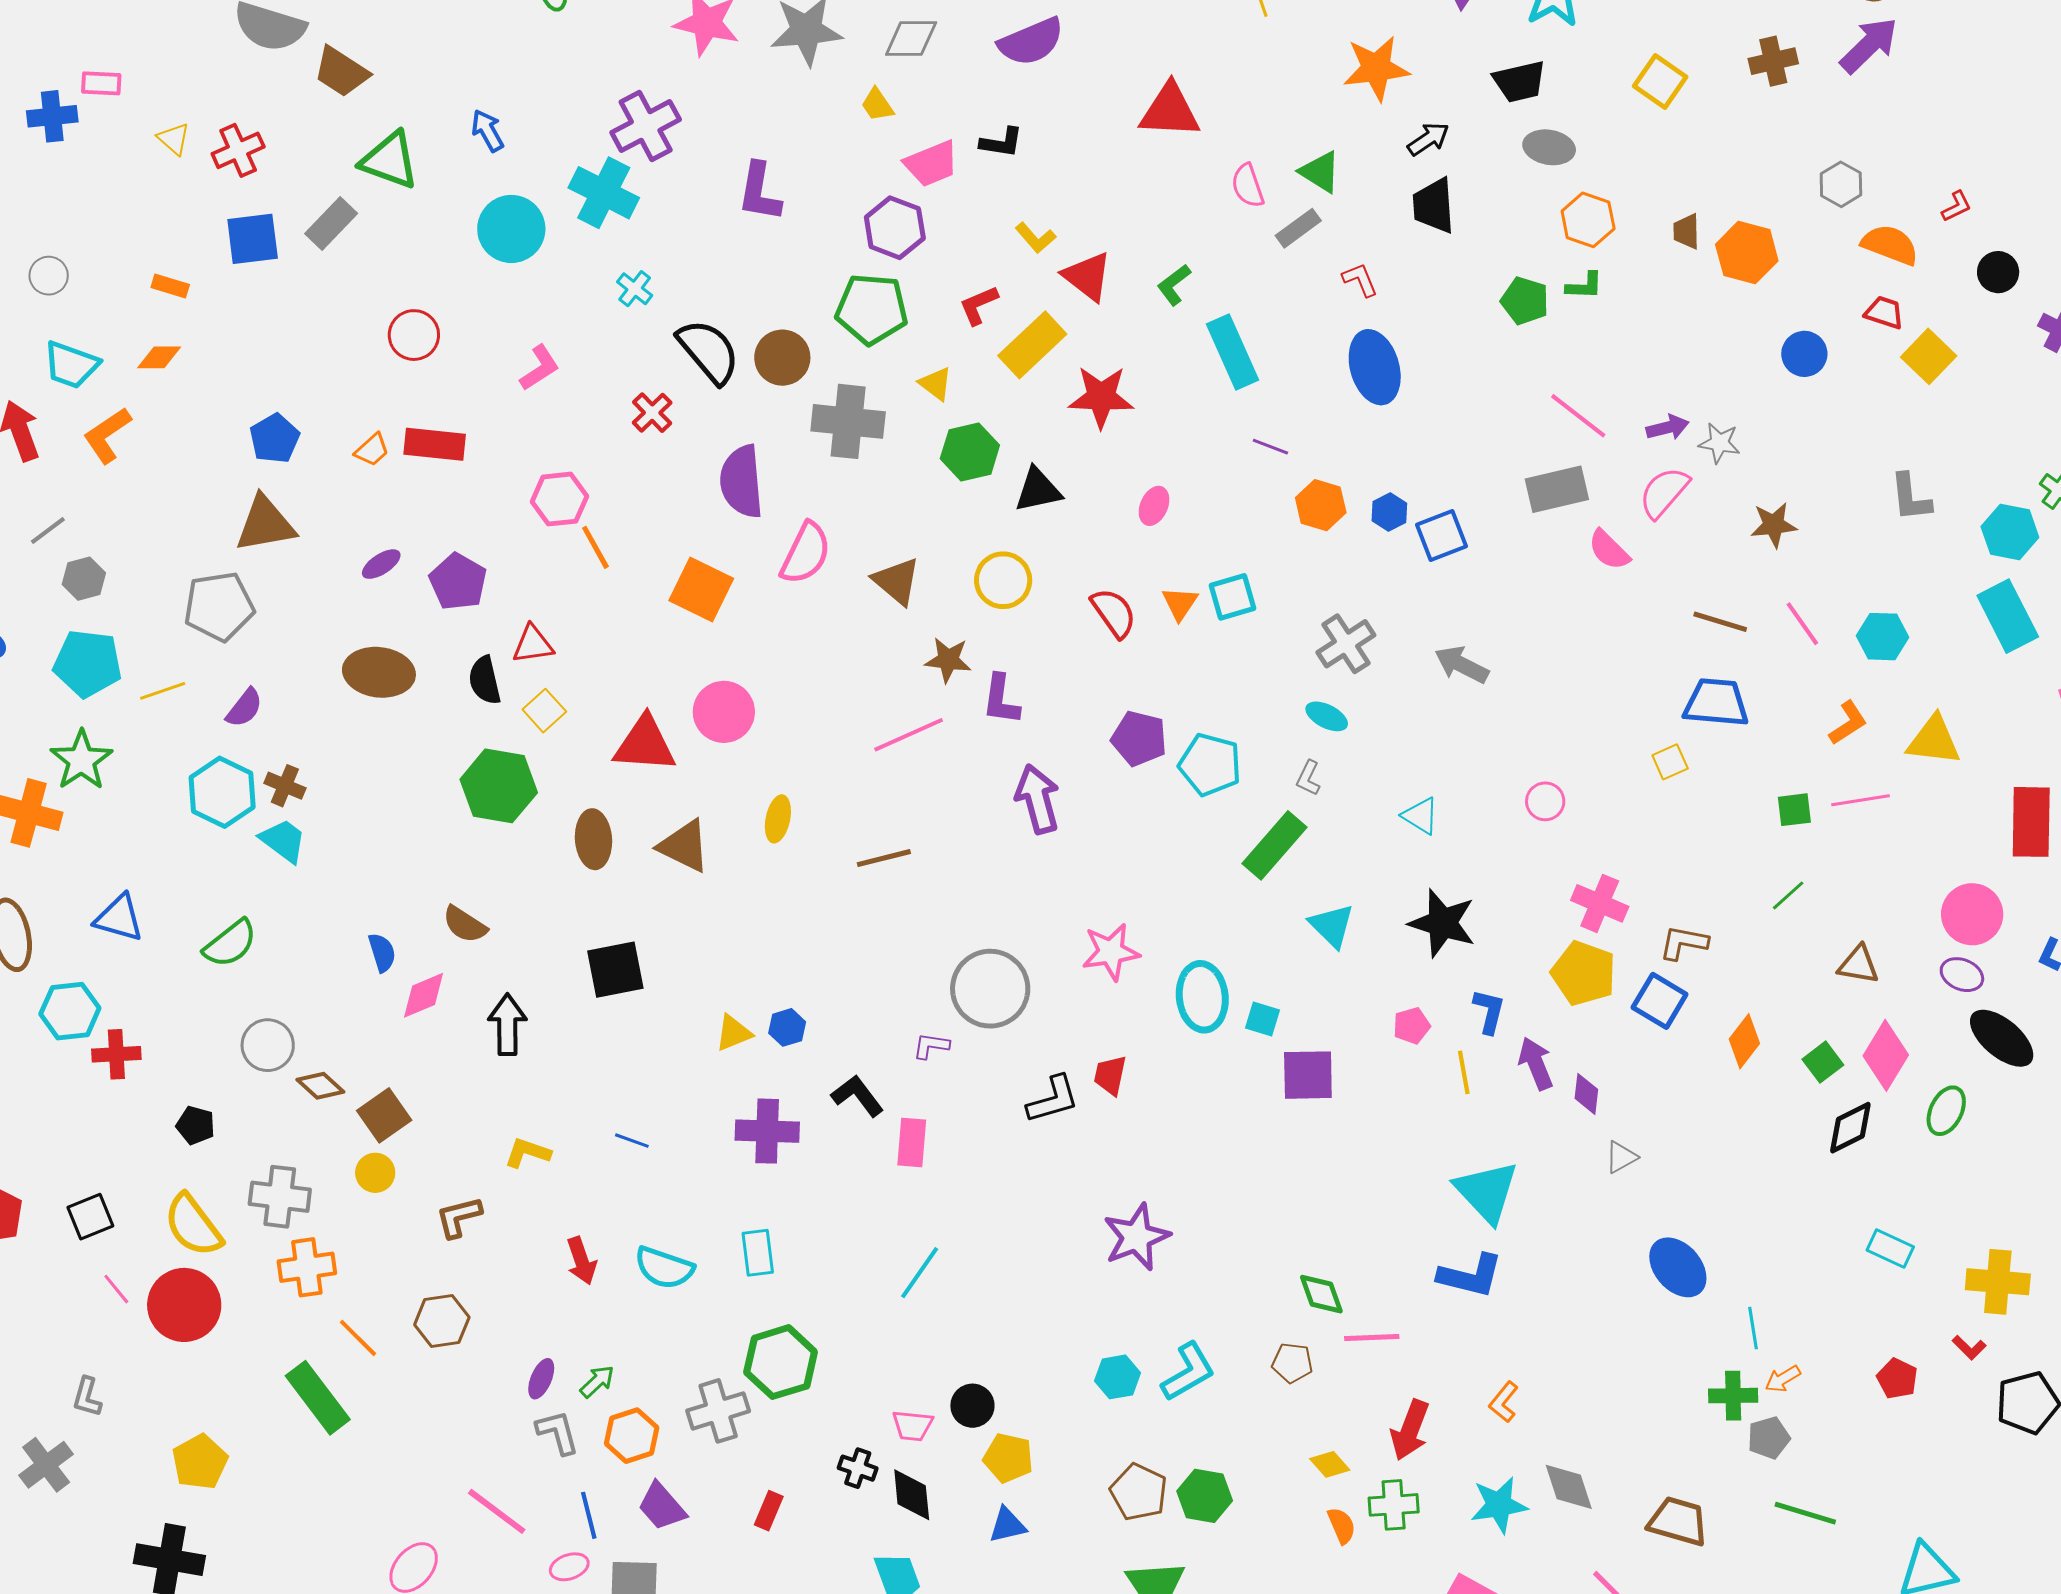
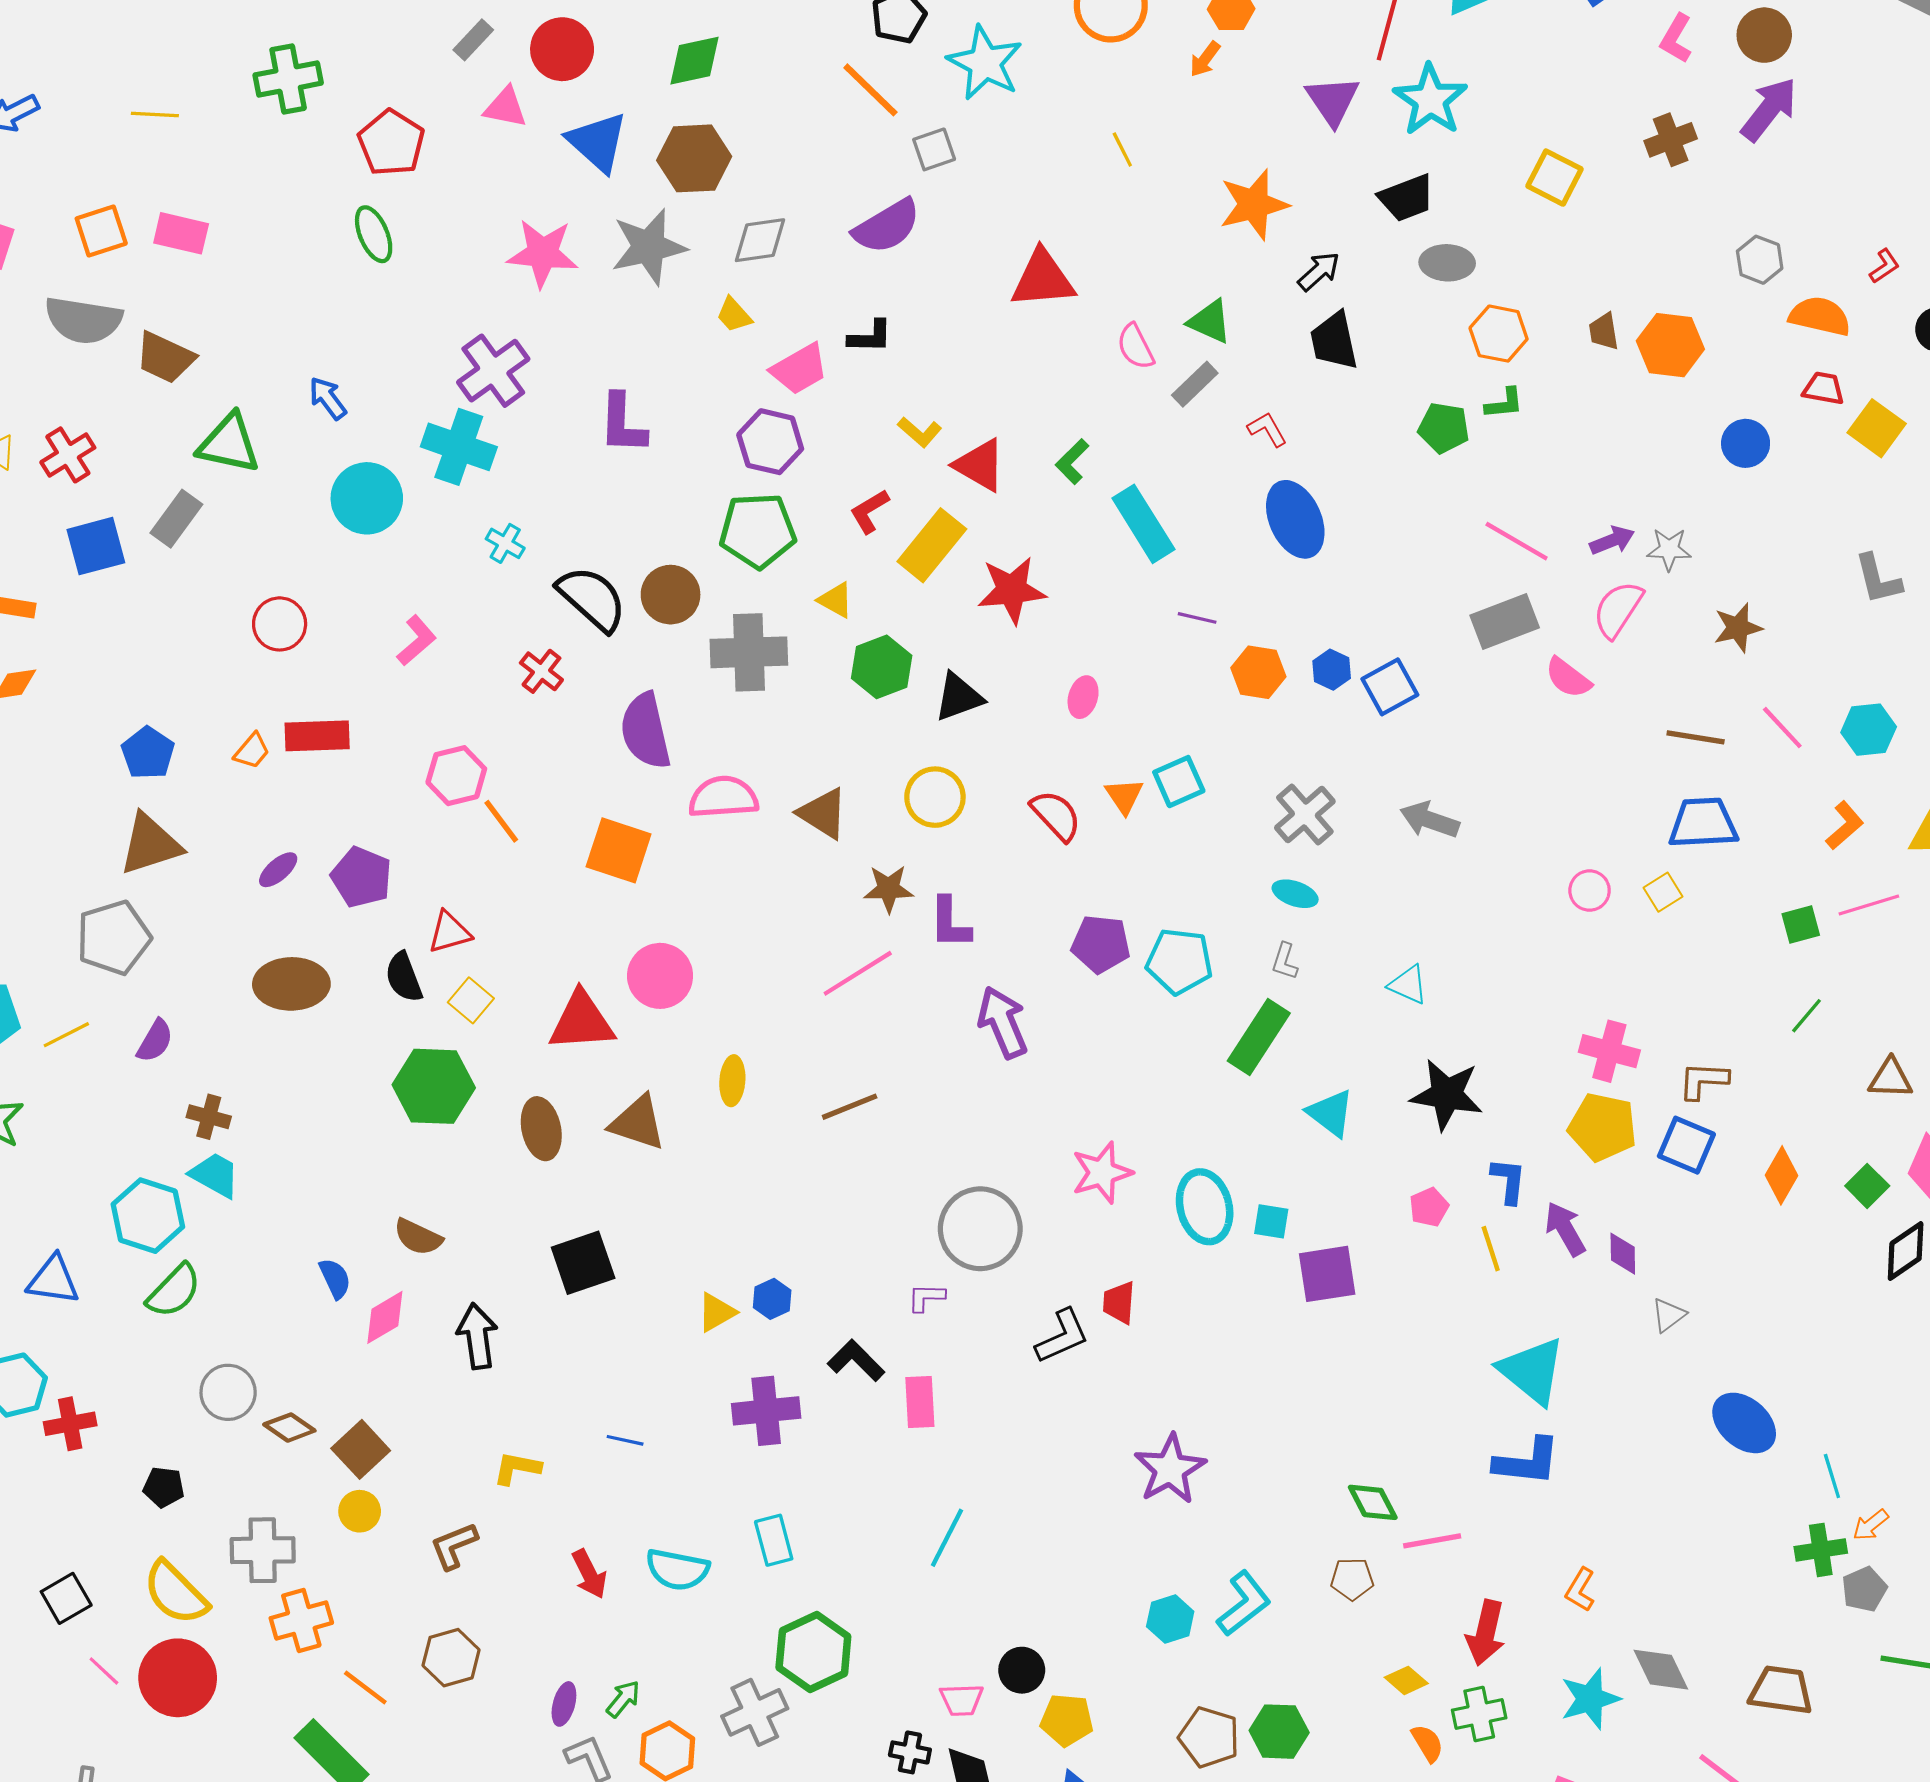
pink semicircle: (806, 553) -> (723, 797), turned -112
cyan hexagon: (222, 792) -> (148, 1216), moved
pink circle: (1545, 801) -> (1590, 891), moved

